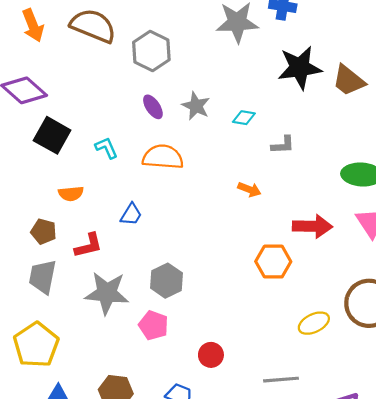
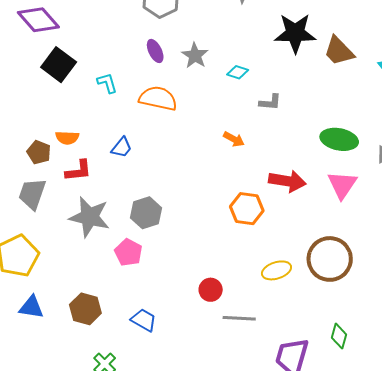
orange semicircle: (71, 194) -> (67, 138), moved
red circle: (211, 355) -> (211, 290), moved

